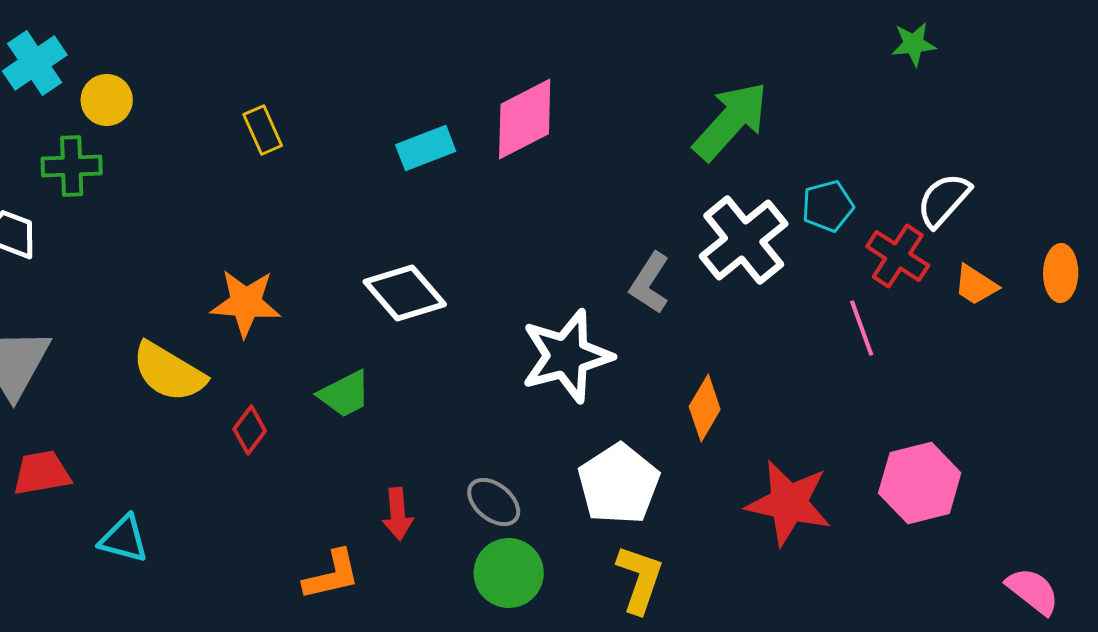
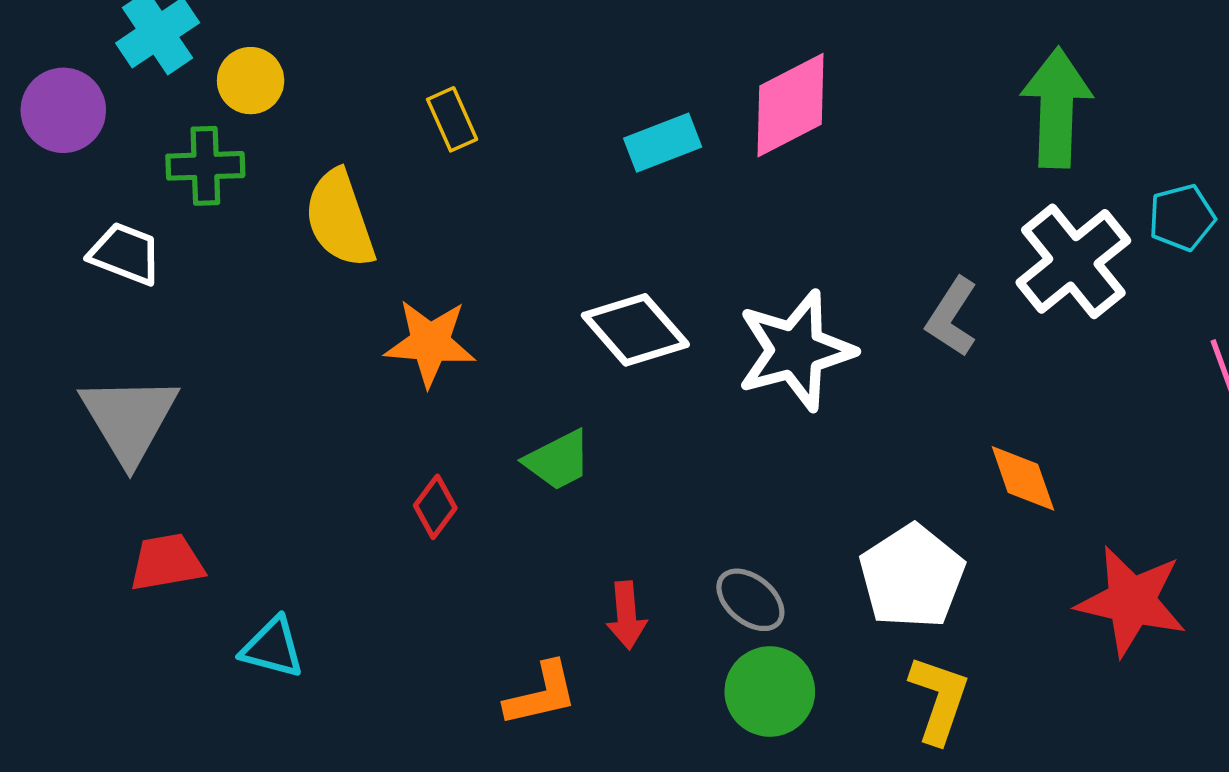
green arrow: (731, 121) -> (1057, 108), turned -40
white star: (567, 356) -> (796, 351), moved
yellow semicircle: (169, 372) -> (340, 219), moved, turned 40
orange diamond: (705, 408) -> (1023, 478), turned -50

